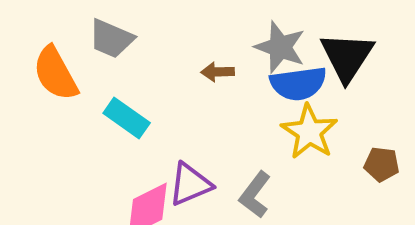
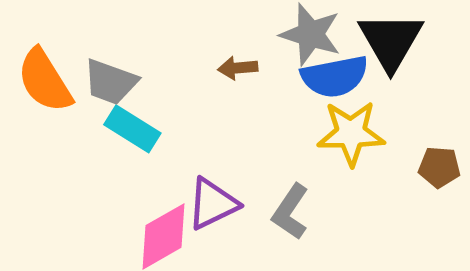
gray trapezoid: (111, 39) -> (110, 82), moved
yellow star: (309, 132) -> (351, 133), turned -30

